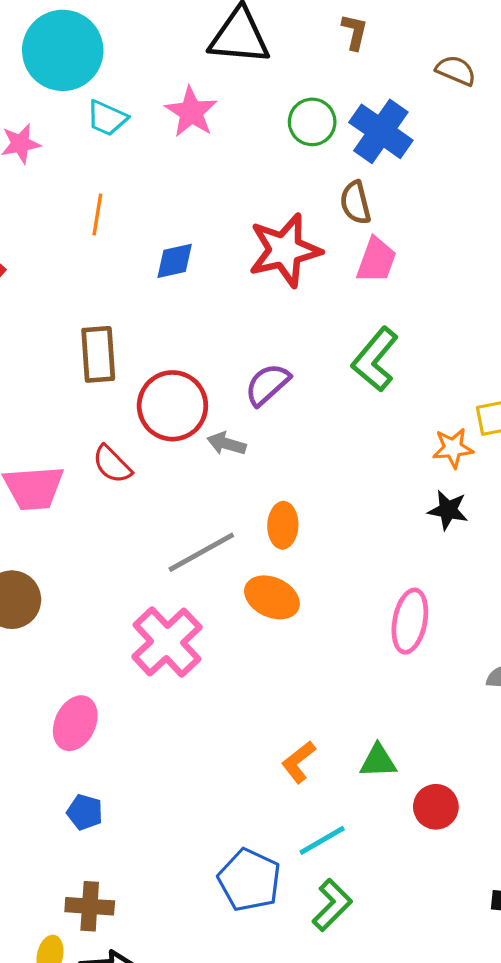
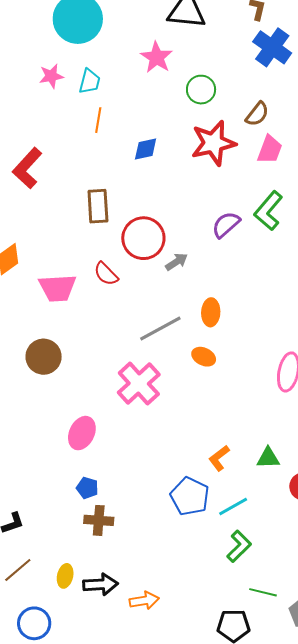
cyan trapezoid: (107, 118) -> (90, 81), moved, turned -100
green circle: (312, 122) -> (201, 90), moved
blue cross: (381, 131) -> (272, 47), moved
brown semicircle: (355, 203) -> (257, 114), turned -128
purple semicircle: (267, 385) -> (226, 225), moved
gray arrow: (227, 444) -> (176, 262), turned 130
orange ellipse: (272, 597) -> (204, 357), size x0.7
blue pentagon: (249, 880) -> (190, 496), moved
brown cross: (90, 906) -> (99, 520), moved

